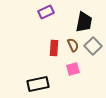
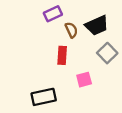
black trapezoid: (84, 22) -> (97, 25), turned 55
brown semicircle: (73, 45) -> (71, 30), moved

